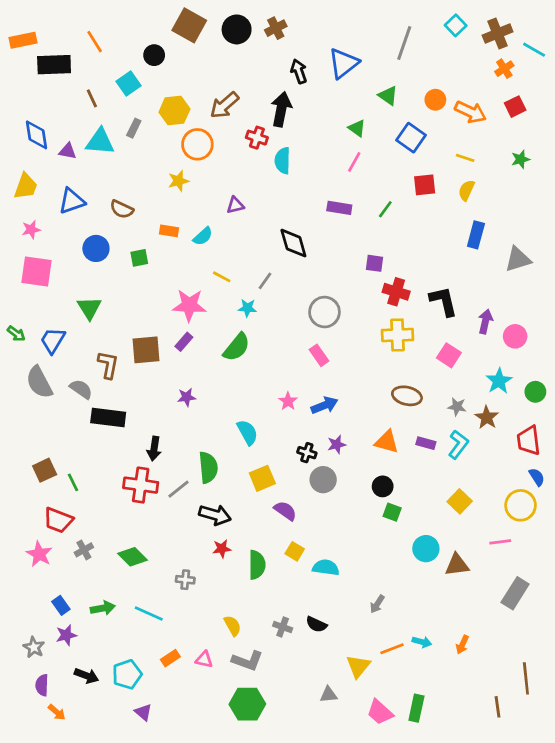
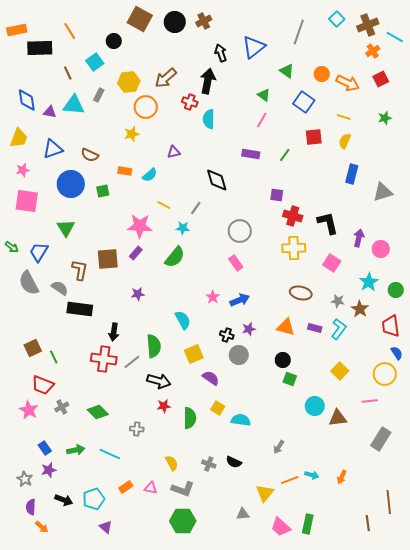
blue circle: (96, 248) -> (71, 184), size x1.4

